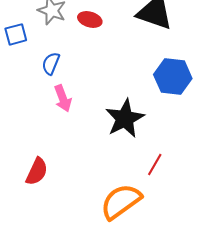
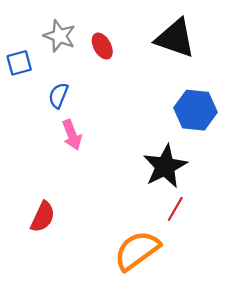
red ellipse: (90, 19) -> (102, 46), turned 45
black star: (125, 118) -> (165, 166), moved

